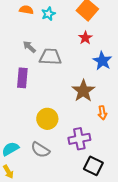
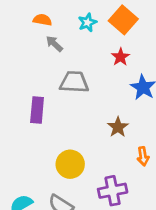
cyan star: (48, 14) -> (87, 23), moved
gray arrow: (29, 47) -> (54, 44), moved
brown star: (83, 91) -> (118, 127), size x0.7

